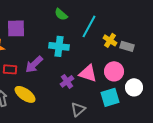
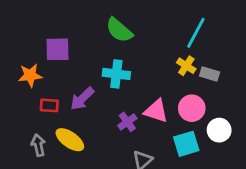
green semicircle: (61, 14) -> (119, 30), size x1.5
cyan line: (89, 26) -> (196, 33), moved

